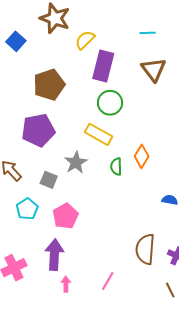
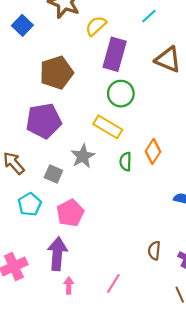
cyan line: (148, 33) -> (149, 16), moved, turned -42
brown triangle: (153, 70) -> (168, 59), turned -32
brown semicircle: (145, 249) -> (154, 251), size x0.6

